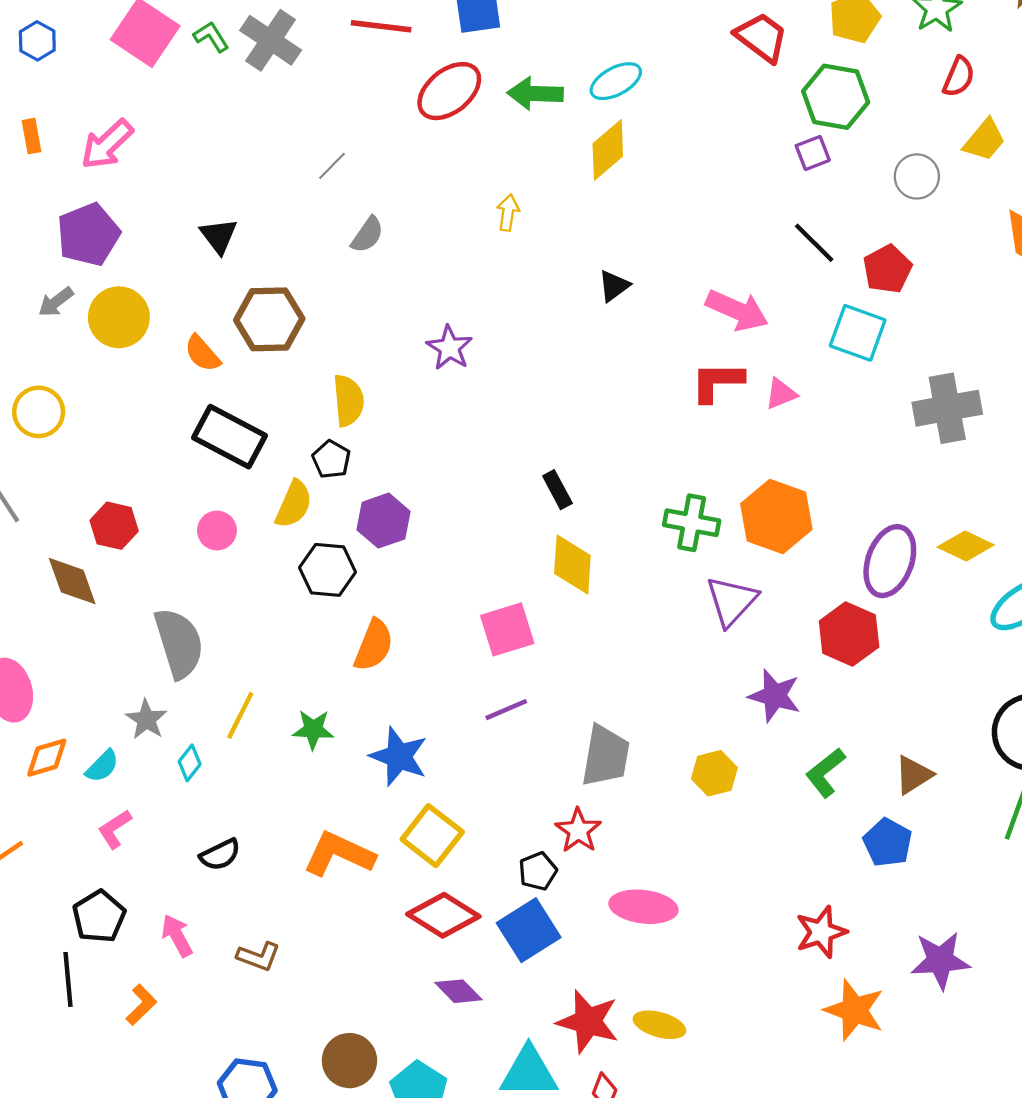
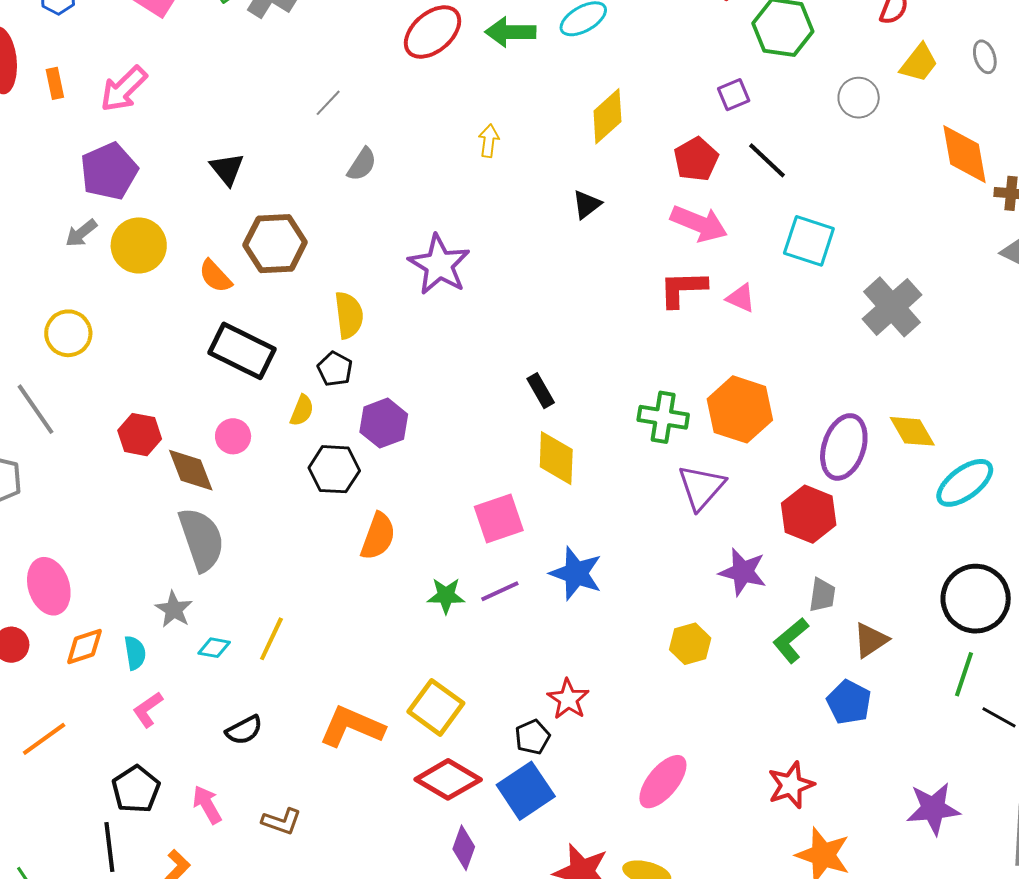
yellow diamond: (608, 150) -> (607, 116), moved
purple square: (813, 153) -> (734, 95), moved
red pentagon: (887, 269) -> (696, 159), moved
purple star: (449, 348) -> (439, 265), size x1.5
pink triangle: (781, 394) -> (741, 298), turned 48
gray cross: (947, 408) -> (892, 307), turned -30
yellow semicircle: (294, 504) -> (302, 410), size x0.7
yellow diamond: (966, 546) -> (912, 431), turned 36
brown diamond: (72, 581) -> (191, 470), moved
yellow line: (240, 715) -> (271, 639), moved
green star: (313, 730) -> (446, 596), moved
blue star: (399, 756) -> (576, 573), moved
gray trapezoid: (606, 756) -> (822, 595), moved, size x0.6
cyan diamond: (190, 763) -> (214, 648), turned 64
cyan semicircle: (102, 766) -> (135, 653), turned -52
pink ellipse: (643, 907) -> (663, 782), moved, turned -56
purple star: (940, 960) -> (933, 809), moved
purple diamond: (459, 991) -> (464, 848), turned 66

